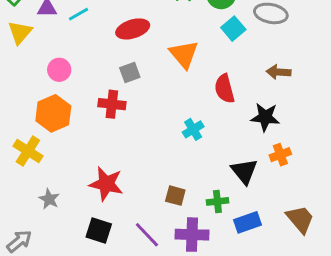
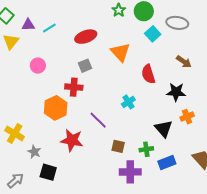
brown arrow: (279, 72) -> (184, 62), turned -147
orange hexagon: (53, 113) -> (56, 108), moved
yellow cross: (28, 151) -> (15, 134), moved
black square: (99, 230) -> (48, 172), moved
purple line: (147, 235) -> (98, 120), moved

